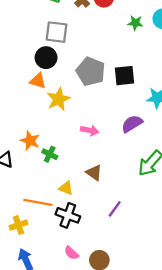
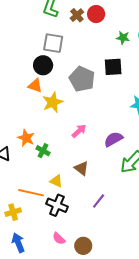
black square: (124, 76) -> (113, 67), moved
purple semicircle: (132, 124) -> (113, 139), moved
pink arrow: (90, 130) -> (79, 131), turned -56

